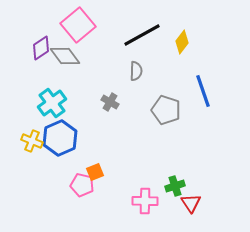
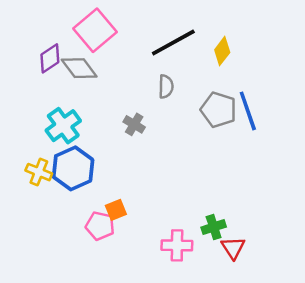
gray pentagon: (166, 110) -> (218, 110), moved

